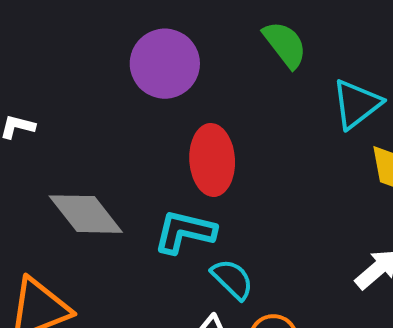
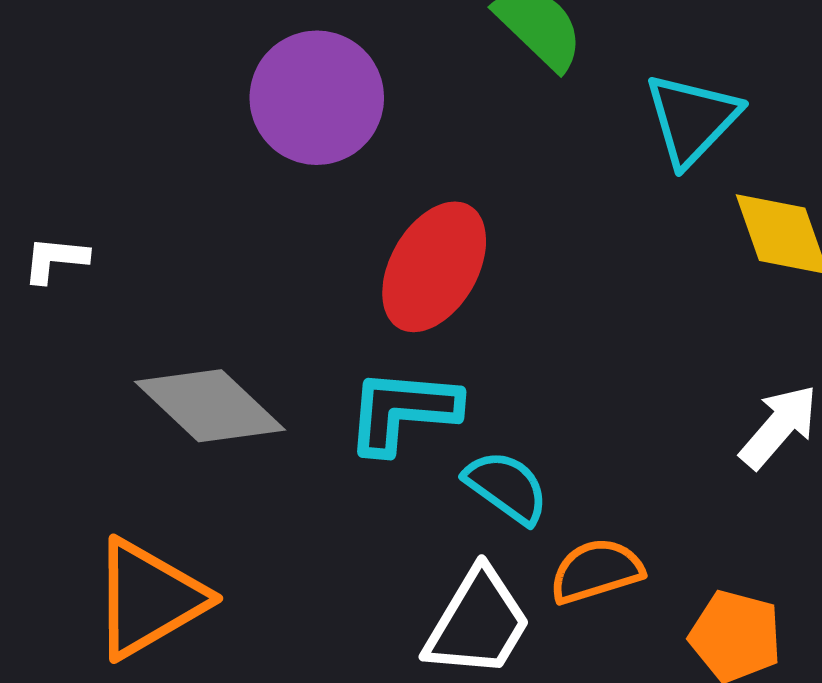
red ellipse: (212, 160) -> (434, 267), turned 42

